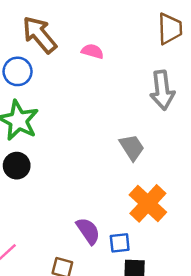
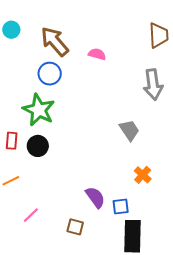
blue circle: (18, 71) -> (50, 74), moved
orange cross: (148, 203) -> (143, 175), size x0.6

